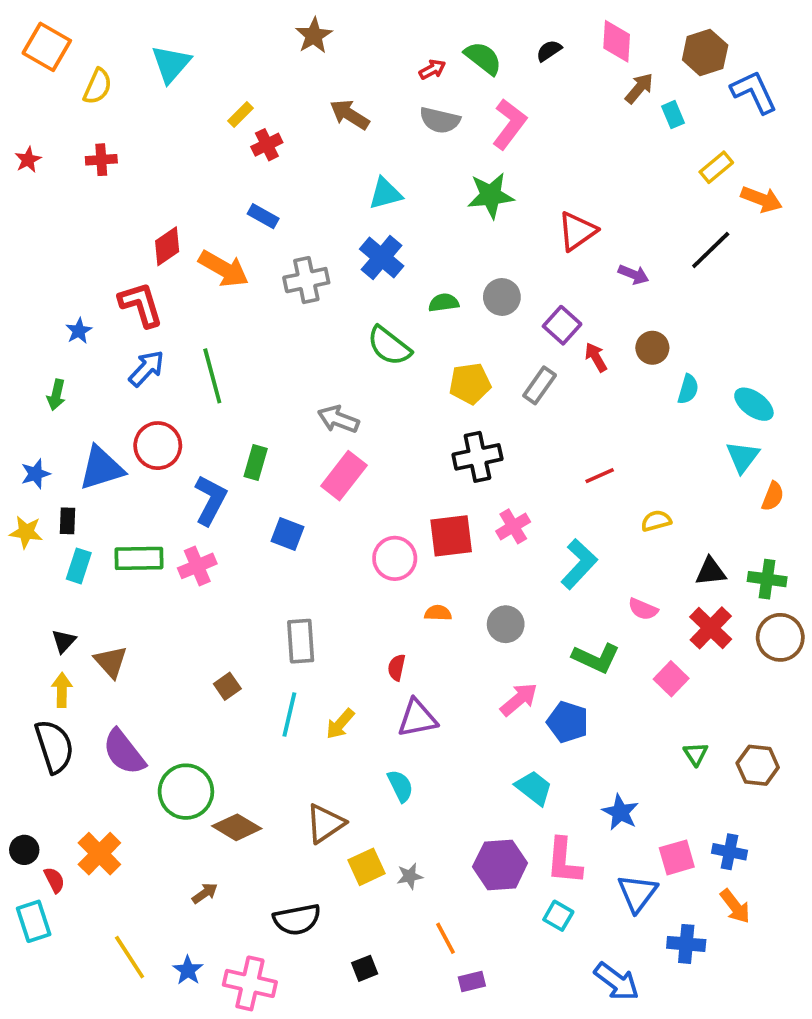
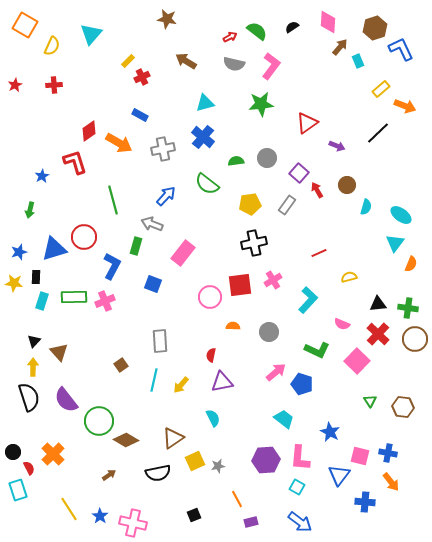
brown star: (314, 36) -> (167, 19), turned -30
blue arrow: (146, 368) -> (166, 196), moved
gray arrow: (338, 419) -> (152, 224), moved
pink square: (671, 679) -> (357, 361), size x1.4
pink square: (677, 857) -> (360, 456), turned 30
black semicircle: (297, 919) -> (158, 473), moved
blue arrow: (617, 982) -> (300, 522), moved

